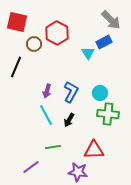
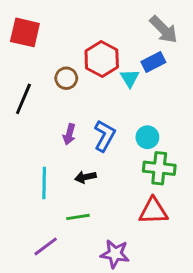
red hexagon: (57, 33) -> (102, 59), moved
brown circle: (34, 44) -> (66, 78), moved
cyan line: (46, 115) -> (44, 183), moved, turned 30
black arrow: (69, 120) -> (85, 177), moved, turned 48
red triangle: (94, 150) -> (153, 211), moved

